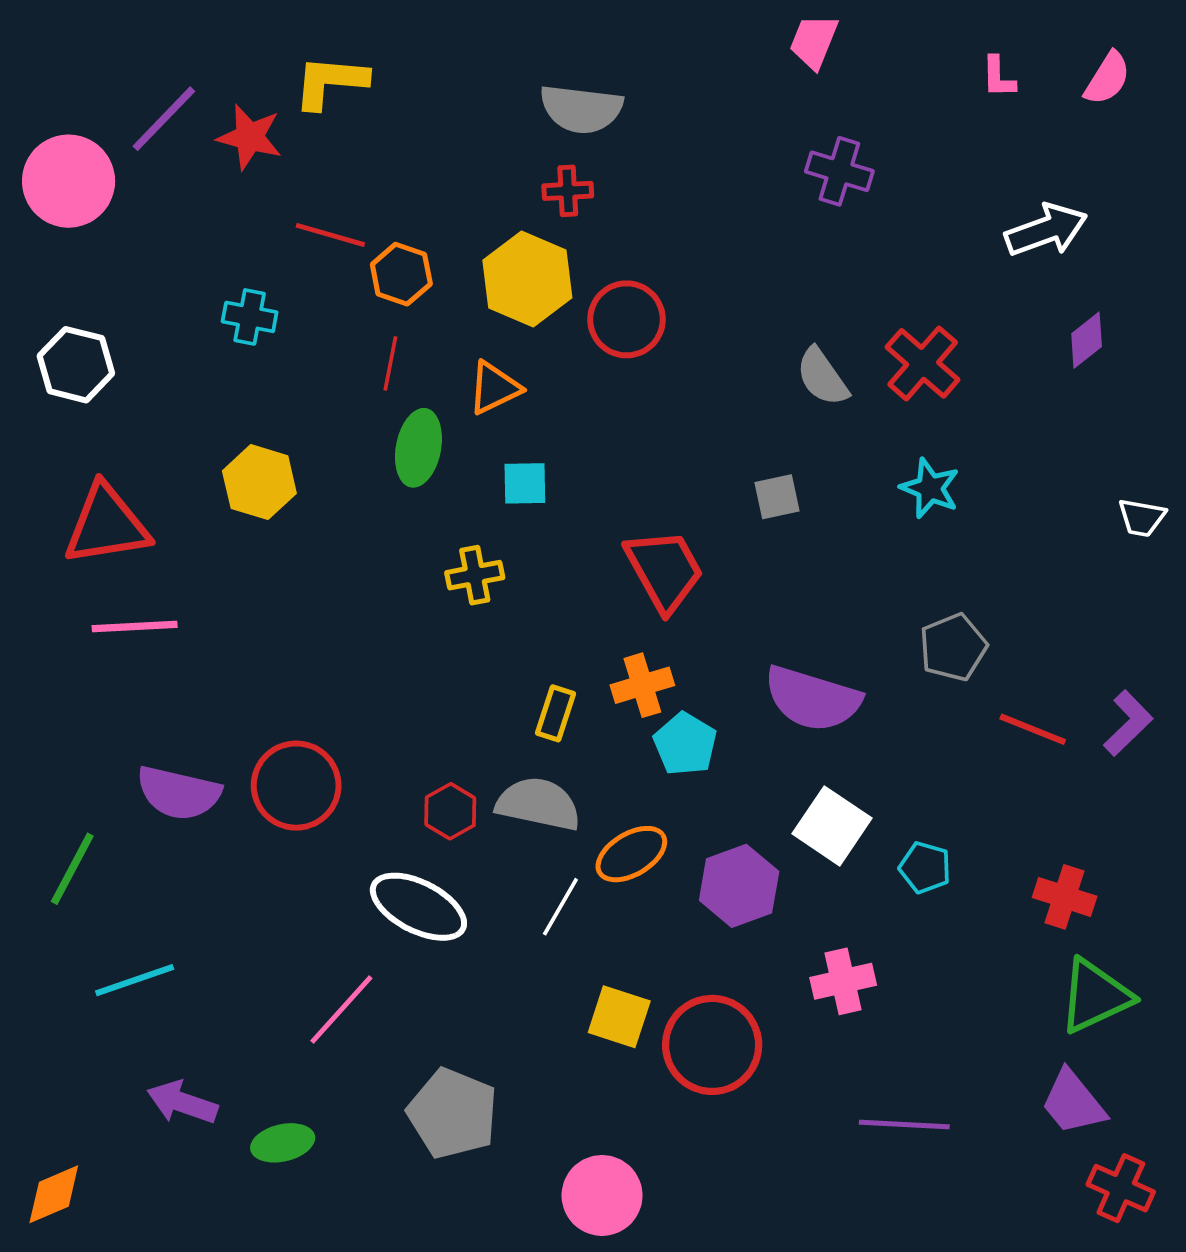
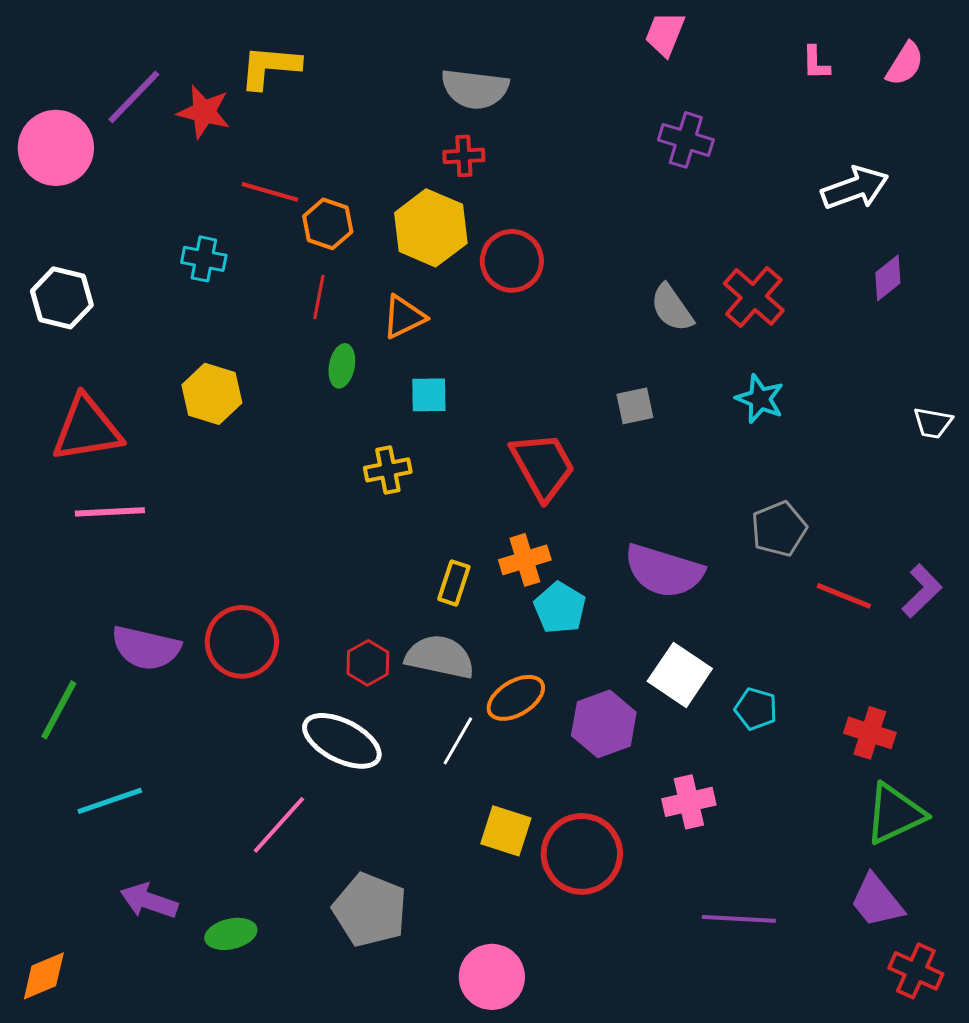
green ellipse: (418, 448) -> (342, 366), size x0.7

